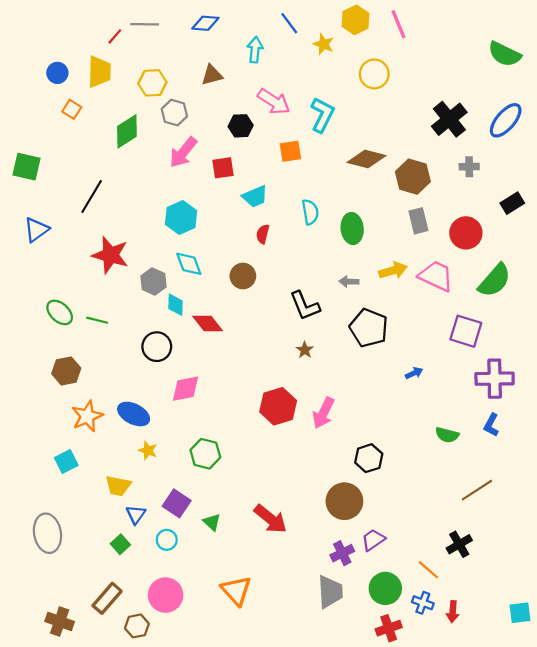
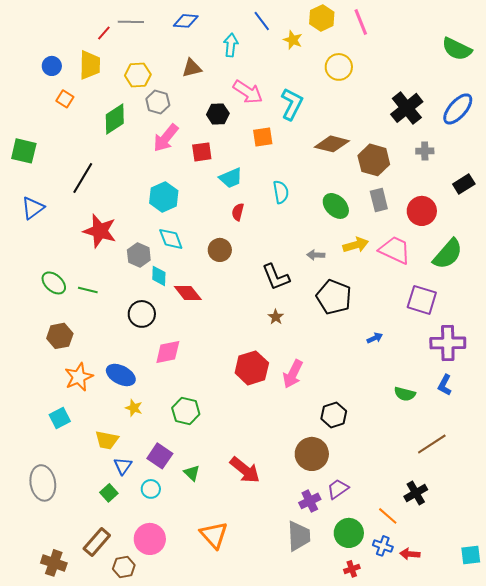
green ellipse: (352, 229) -> (336, 206), moved, turned -40
red arrow: (453, 612) -> (410, 554), turned 90
red cross: (389, 628) -> (352, 569), size x0.7

